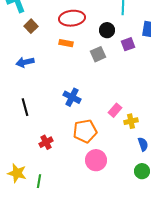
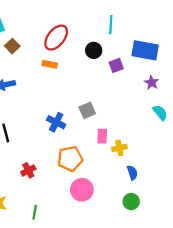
red ellipse: (72, 18) -> (56, 38), turned -45
gray square: (98, 54) -> (87, 110), moved
pink rectangle: (115, 110) -> (102, 136), turned -40
green line: (39, 181) -> (35, 212), moved

